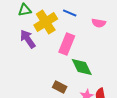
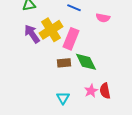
yellow cross: (46, 22) -> (51, 30), moved
brown rectangle: (60, 87) -> (64, 63), moved, turned -32

